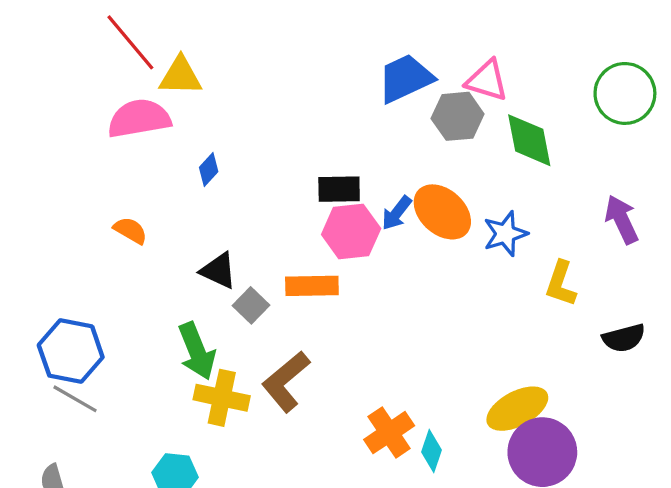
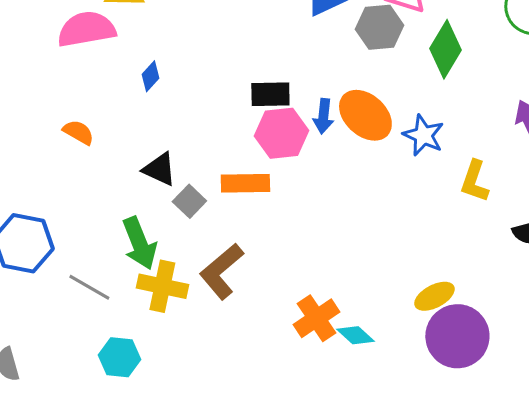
green diamond: (529, 140) -> (445, 49), turned 42
blue arrow: (397, 213) -> (323, 116), turned -32
blue star: (505, 234) -> (423, 135), turned -30
gray line: (75, 399) -> (89, 287), moved
yellow ellipse: (517, 409) -> (434, 296), size x0.7
cyan diamond: (431, 451) -> (355, 335), turned -66

